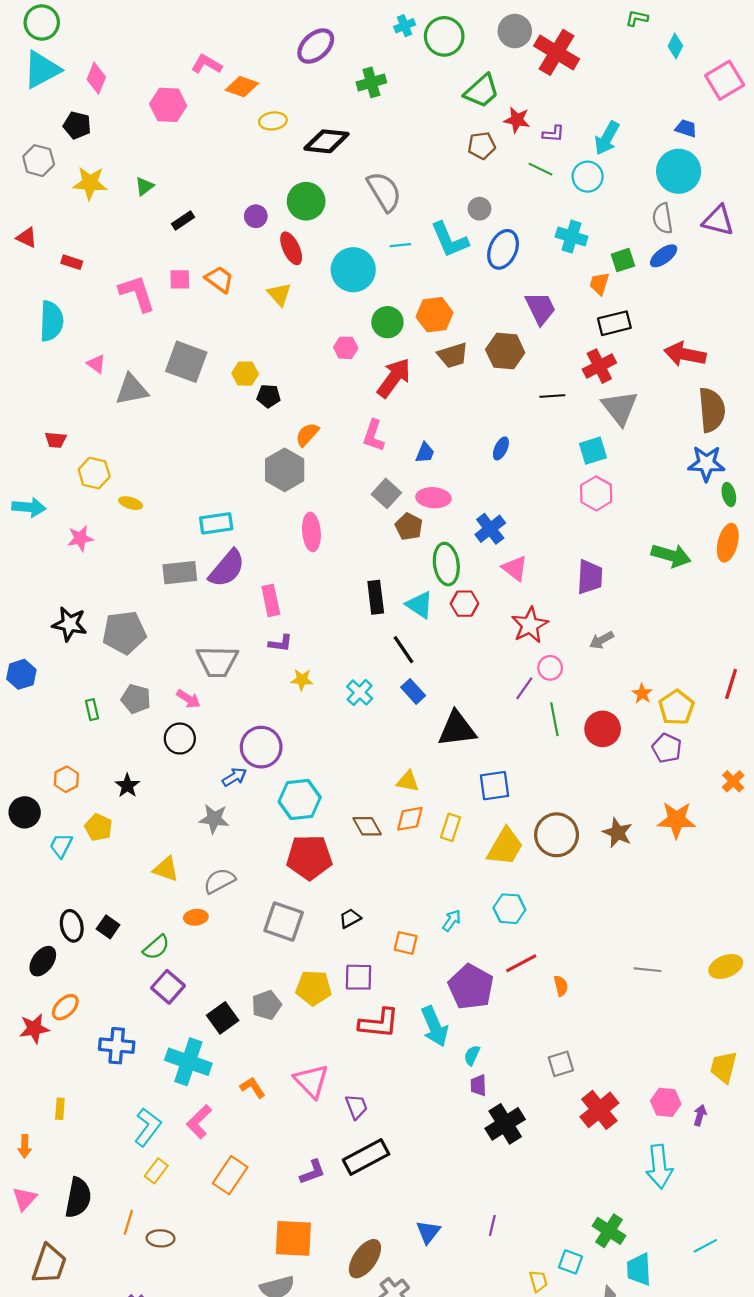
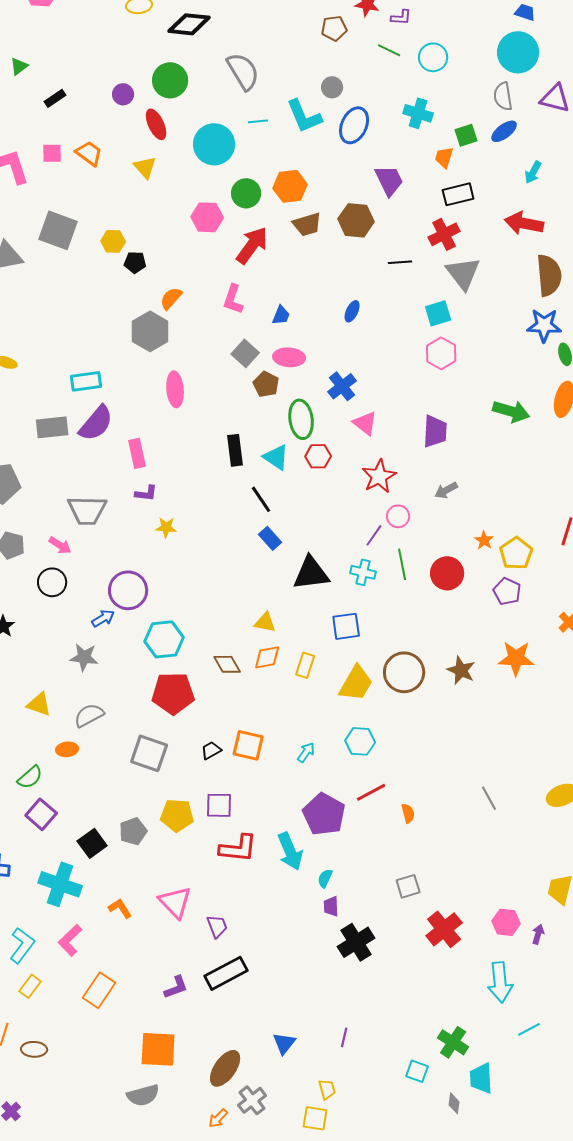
cyan arrow: (607, 138) -> (533, 172), moved, size x0.7
pink hexagon: (346, 348) -> (207, 217), size x1.4
cyan cross: (360, 692) -> (363, 572), moved, turned -30
orange square: (406, 943) -> (248, 745), moved, size x1.4
gray line: (648, 970) -> (489, 798), turned 55
cyan line: (705, 1246) -> (529, 1029), moved
yellow trapezoid: (538, 1281) -> (327, 1089), moved

